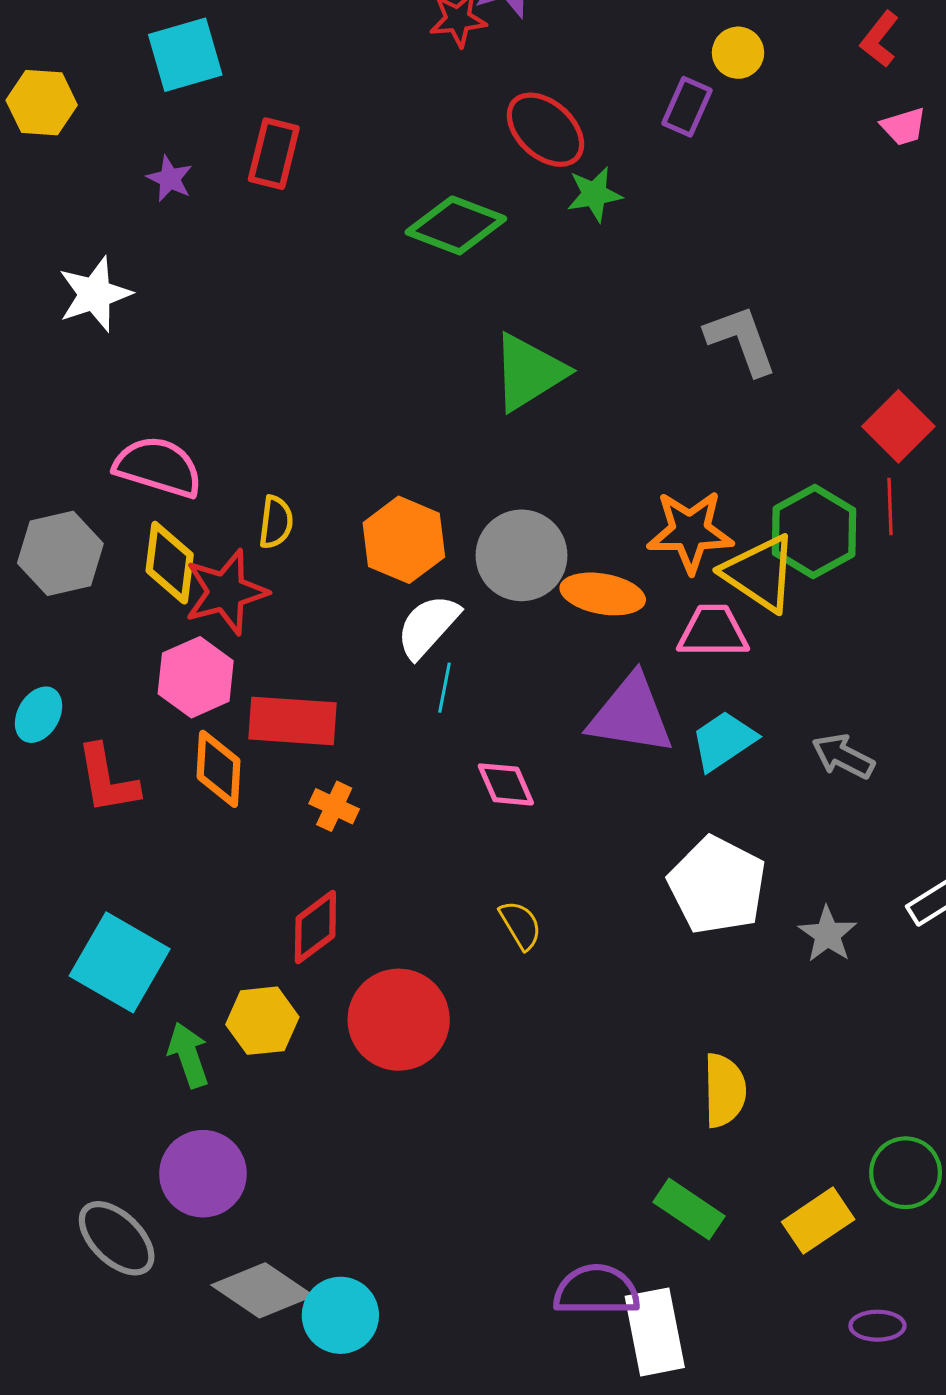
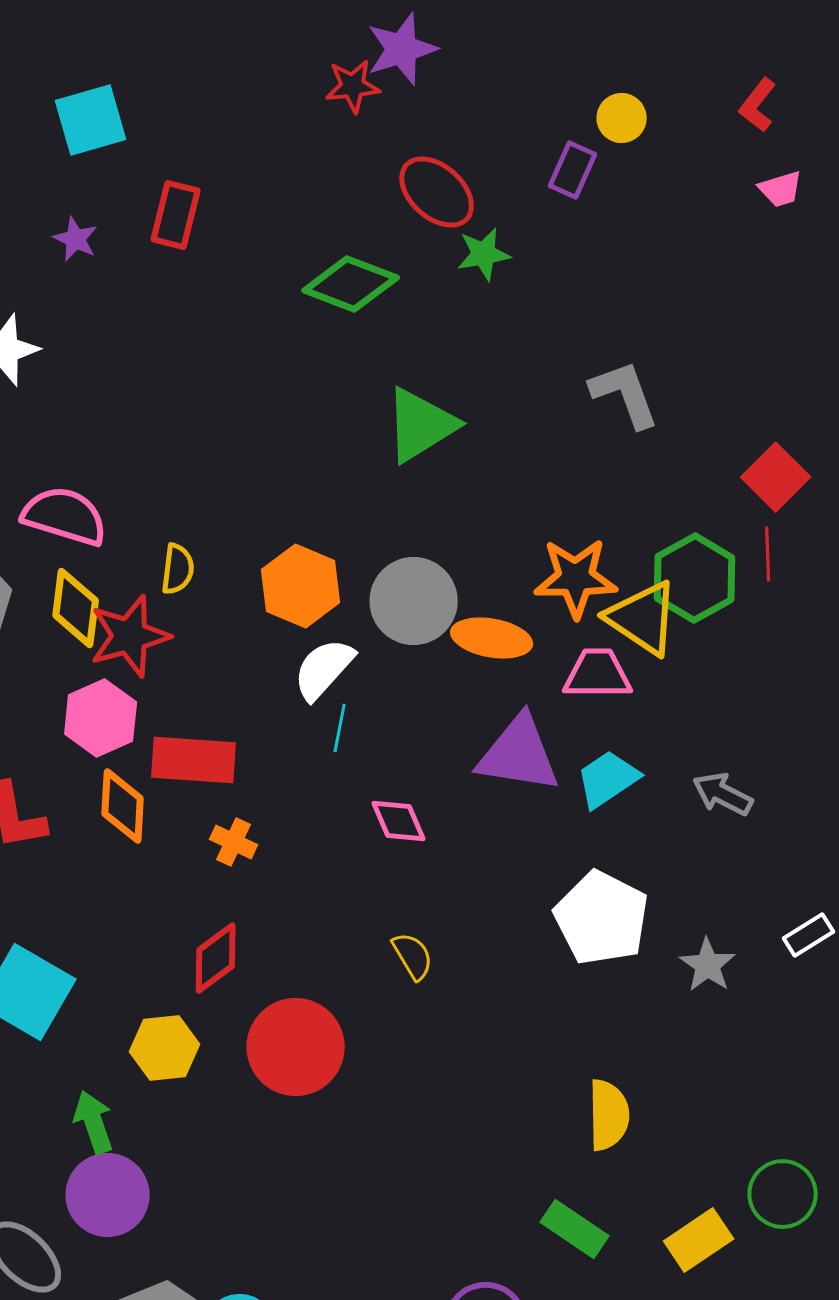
green arrow: (188, 1055) -> (94, 1122), moved

